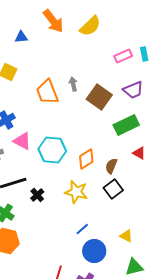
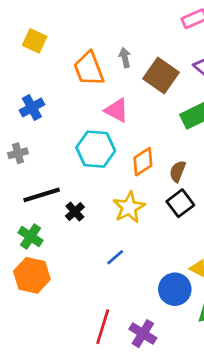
pink triangle: (22, 141) -> (117, 110), moved
yellow star: (76, 192) -> (129, 207), turned 30
blue line: (82, 229) -> (115, 257), moved
blue circle: (94, 251) -> (175, 289), moved

